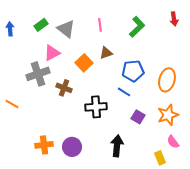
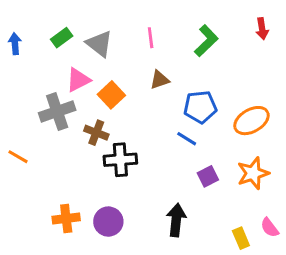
orange square: (84, 63) -> (111, 95), moved
orange ellipse: (167, 80) -> (251, 121), turned 45
black cross: (96, 107) -> (120, 160), moved
purple square: (138, 117) -> (208, 176), turned 32
pink semicircle: (173, 142) -> (270, 228), moved

